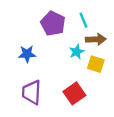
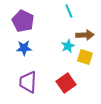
cyan line: (83, 20) -> (69, 11), moved
purple pentagon: (53, 24) -> (23, 21), moved

